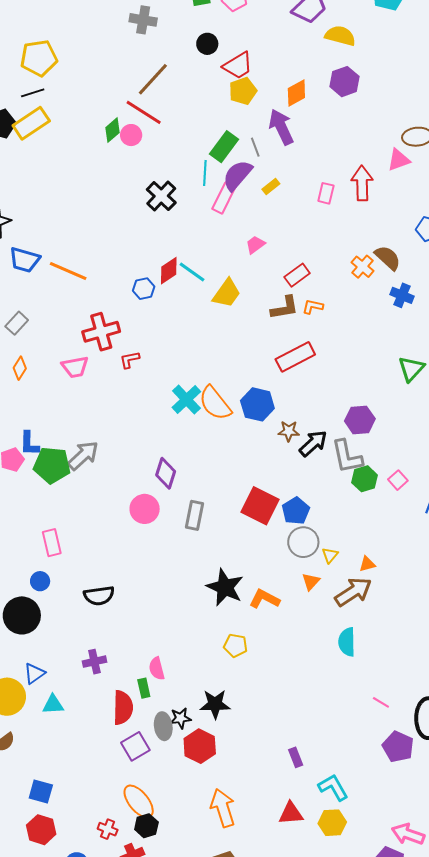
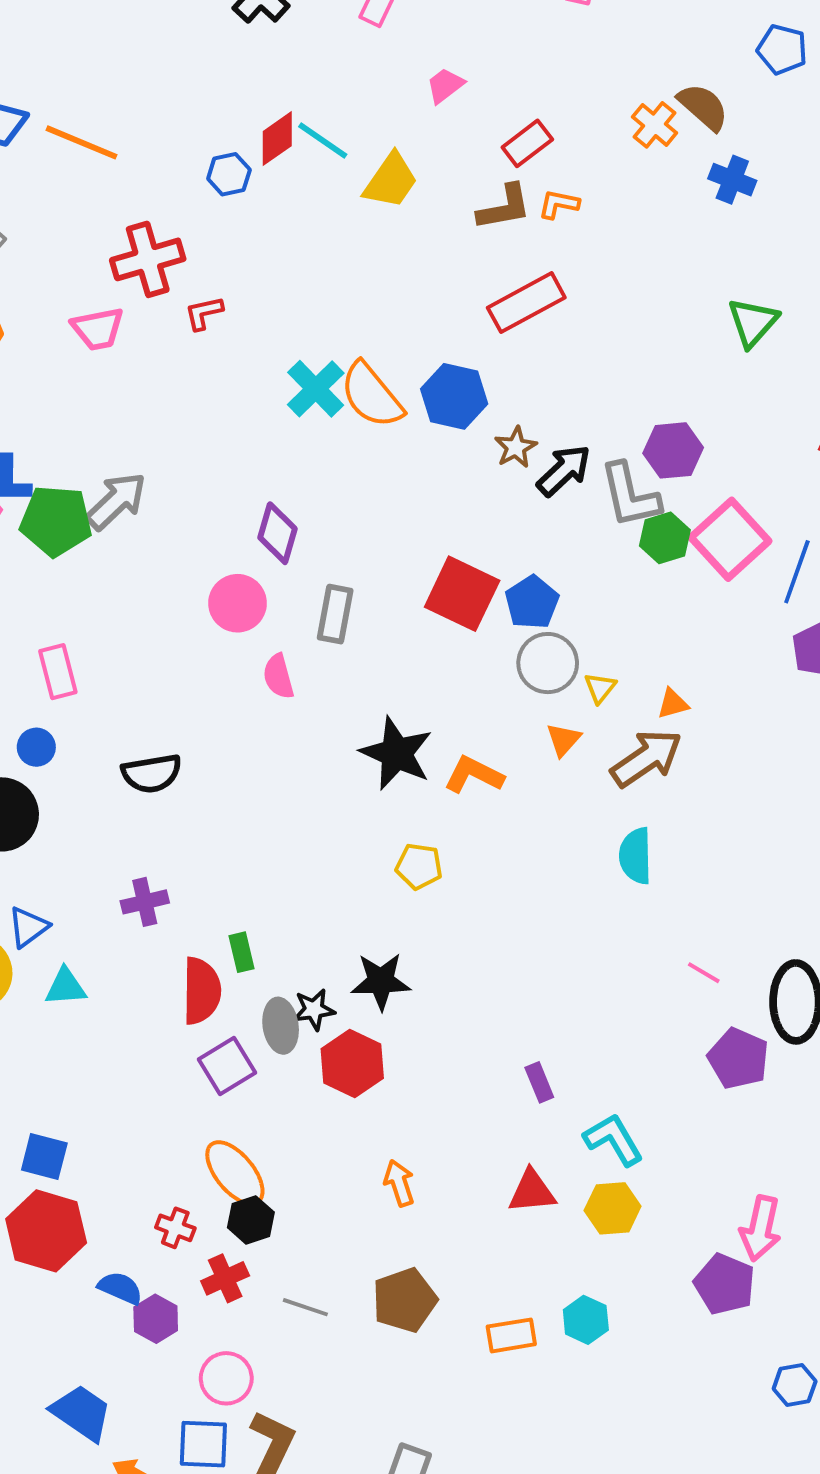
purple hexagon: (360, 420) -> (673, 450), moved
brown star: (289, 431) -> (516, 447), turned -30
pink square: (398, 480) -> (730, 539), size x2.0
pink semicircle: (157, 669) -> (278, 676), moved
orange arrow: (223, 808) -> (399, 1183), size x0.6
red hexagon: (41, 830) -> (46, 1231), size x1.4
pink arrow: (408, 834) -> (761, 1228), turned -96

